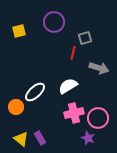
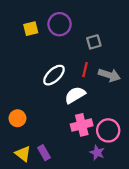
yellow square: (19, 31) -> (31, 29), moved
red line: (73, 53) -> (85, 70), moved
white ellipse: (35, 92) -> (54, 75), moved

